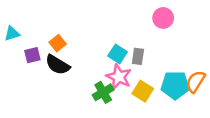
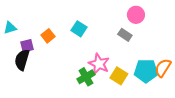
cyan square: (118, 54) -> (79, 29), moved
gray rectangle: (138, 56) -> (125, 35), moved, turned -64
black semicircle: (58, 65) -> (22, 60), moved, turned 75

